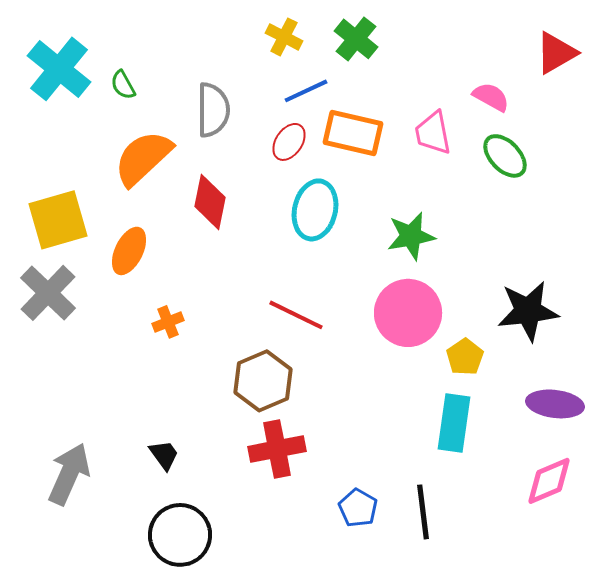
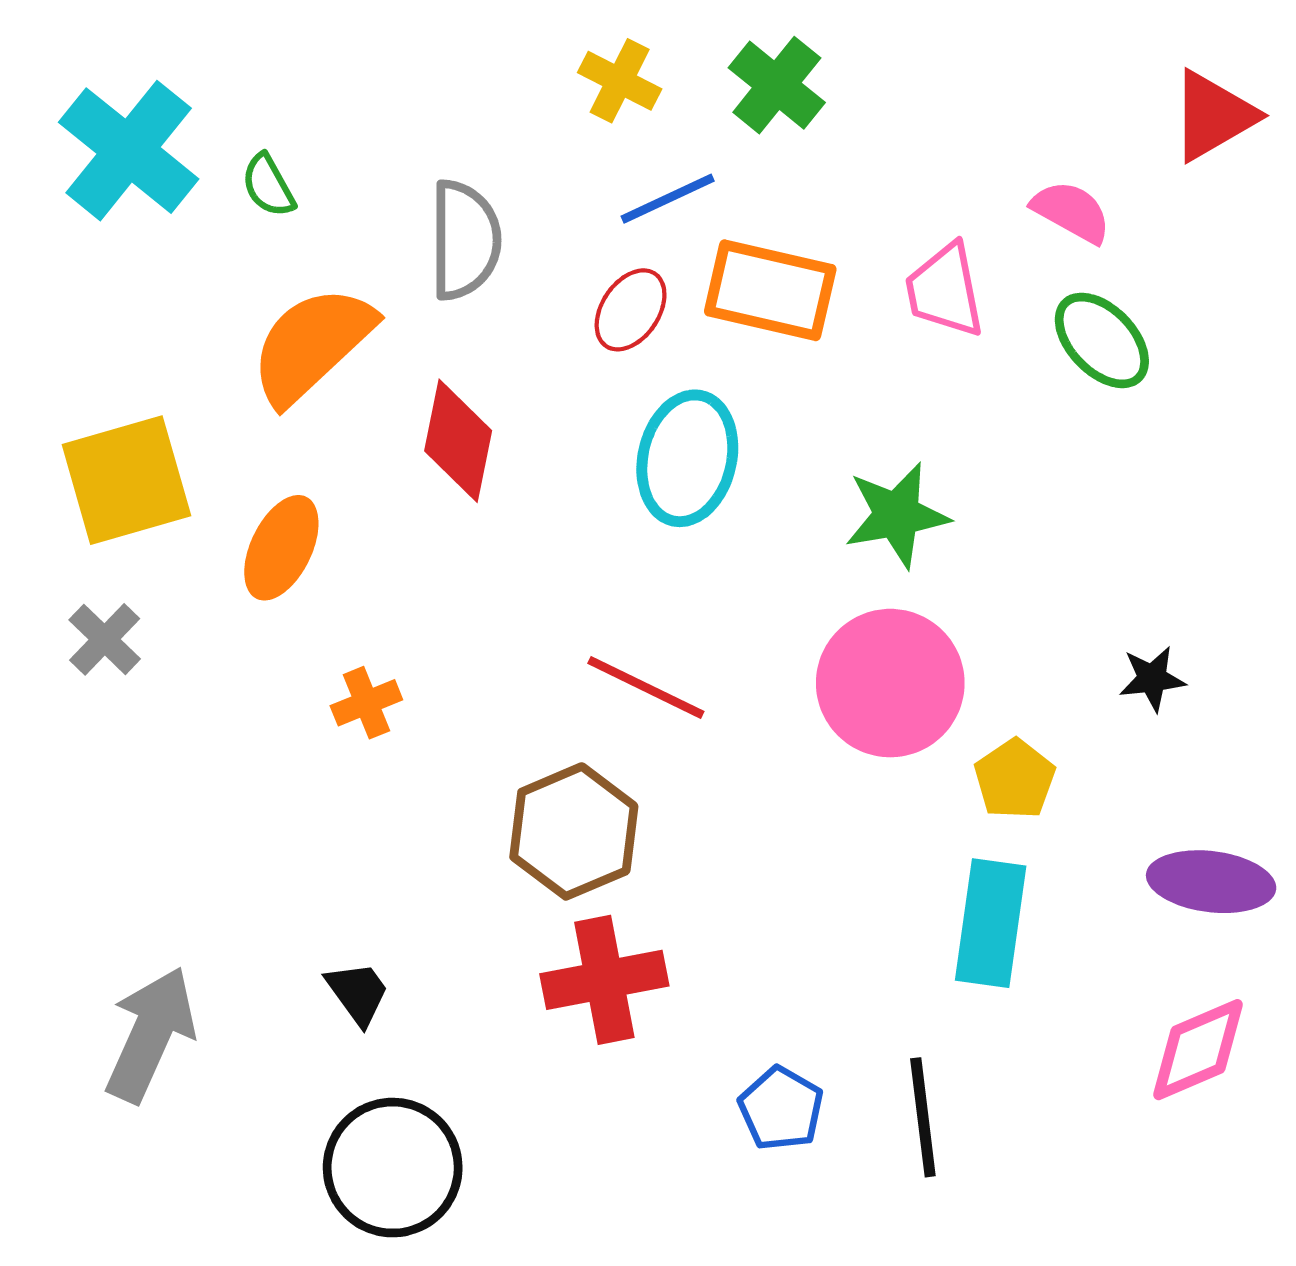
gray cross: (48, 293) -> (105, 639), size x0.6
black star: (528, 311) -> (1152, 679), size x0.5

